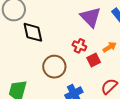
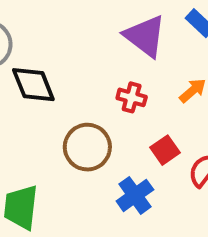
red square: (94, 60) -> (165, 150), moved

